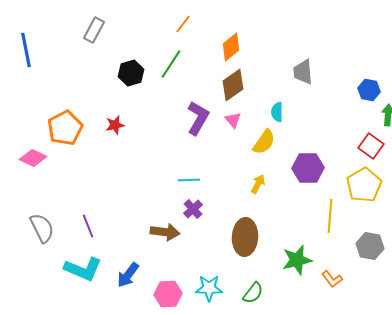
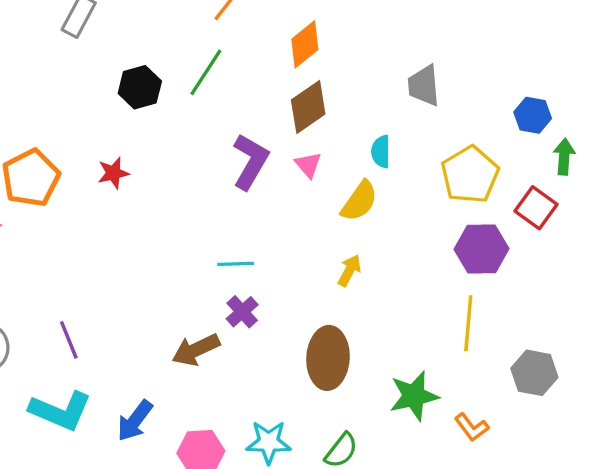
purple hexagon: (308, 168) -> (482, 249), moved
yellow pentagon: (364, 185) -> (470, 175), moved
brown arrow: (165, 232) -> (196, 350), turned 148

